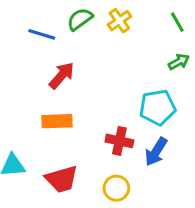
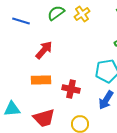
blue line: (42, 34) -> (21, 21), moved
red cross: (119, 141) -> (71, 89), moved

